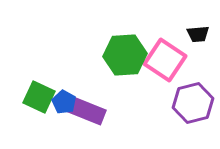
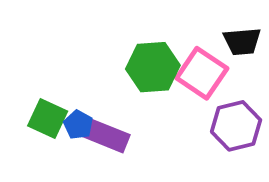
black trapezoid: (198, 34) -> (242, 41), size x1.4

